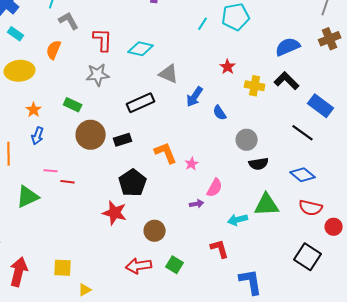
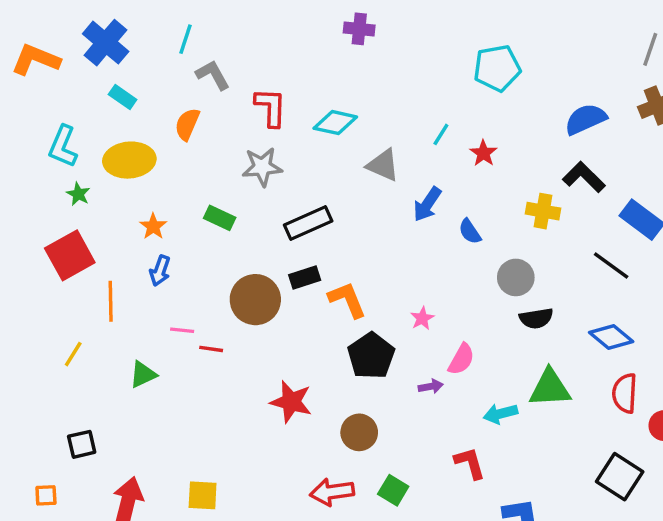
cyan line: (203, 24) -> (441, 134), moved
yellow cross: (255, 86) -> (543, 211), moved
black rectangle: (141, 103) -> (308, 223), moved
brown circle: (91, 135) -> (255, 300), moved
orange L-shape: (166, 153) -> (347, 300), moved
black pentagon: (133, 183) -> (371, 356), moved
green triangle: (28, 197) -> (143, 375), size x0.7
red semicircle: (311, 208) -> (625, 393), turned 80

